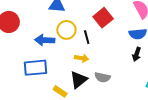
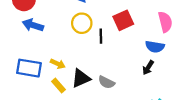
blue arrow: (45, 40) -> (33, 25), moved
yellow arrow: (82, 58) -> (58, 64), moved
blue rectangle: (35, 68) -> (29, 68), moved

